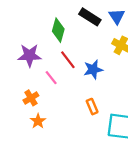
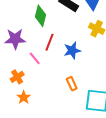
red line: (68, 60) -> (49, 42), turned 60

